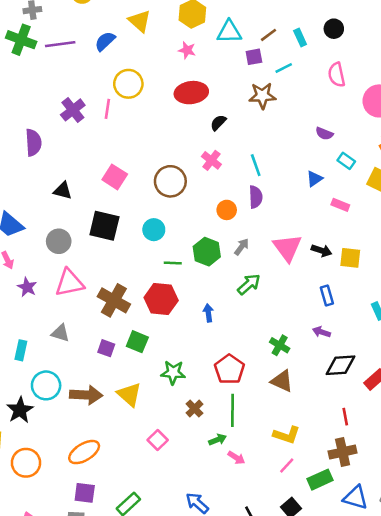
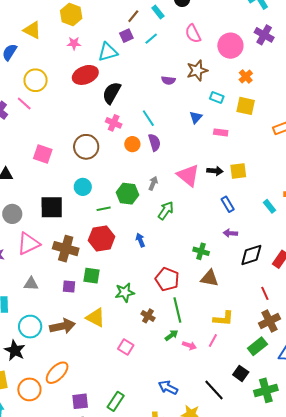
cyan triangle: (229, 32) -> (108, 52), moved
brown star: (262, 96) -> (197, 70), moved
pink line: (107, 109) -> (24, 103), turned -42
black semicircle: (218, 123) -> (112, 93), size x1.6
purple semicircle: (324, 134) -> (168, 80), moved
orange circle: (227, 210) -> (132, 144), moved
black square: (104, 226) -> (52, 207), moved
orange ellipse: (84, 452) -> (57, 373), moved
pink line: (287, 465) -> (213, 341), moved

